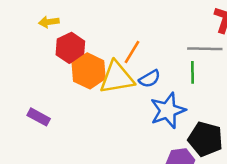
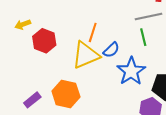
orange hexagon: (89, 71) -> (66, 94), moved
purple rectangle: (39, 117) -> (32, 100), turned -54

